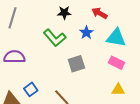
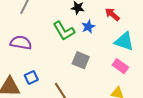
blue star: (86, 33) -> (88, 27), moved
gray square: (76, 64) -> (81, 60), turned 30

